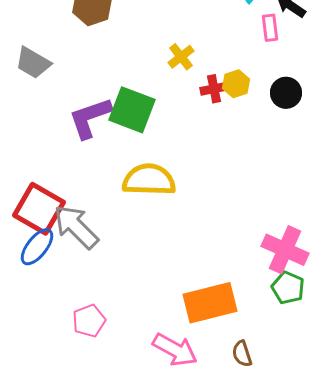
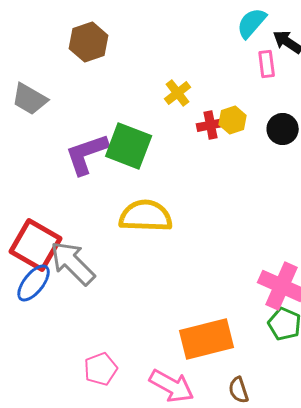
pink pentagon: (89, 321) -> (101, 369), moved

